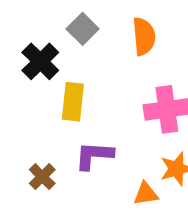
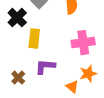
orange triangle: (146, 194) -> (72, 87), turned 48

